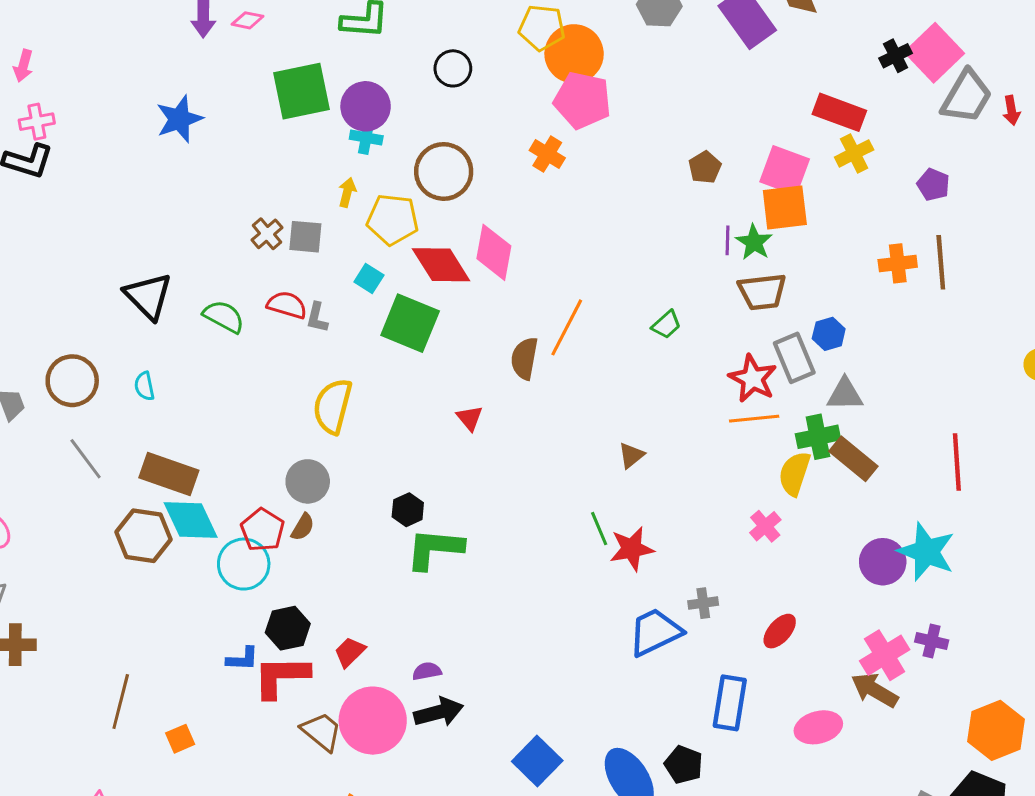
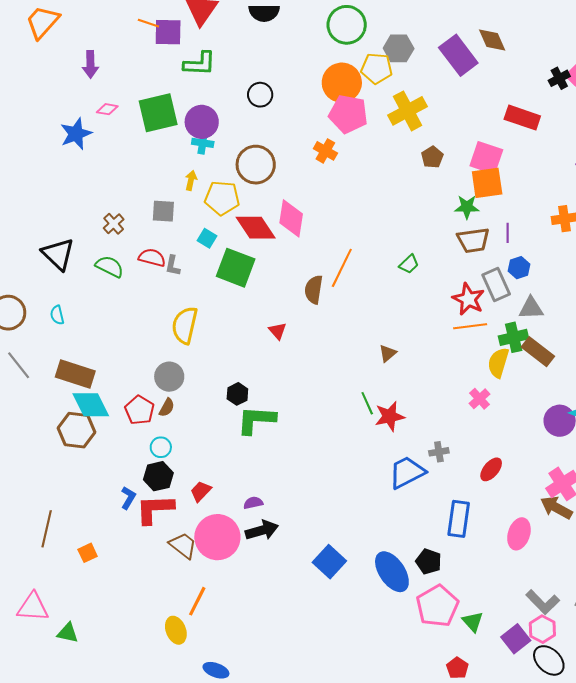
pink diamond: (247, 20) -> (107, 109), moved
yellow pentagon: (542, 28) -> (377, 68), moved
yellow cross: (854, 153) -> (408, 111), moved, size x1.5
brown cross: (267, 234) -> (114, 224), moved
purple line: (728, 240) -> (508, 233), moved
green star: (754, 242) -> (467, 207), turned -30
brown hexagon: (144, 536) -> (77, 430), moved
cyan circle: (244, 564) -> (161, 447), moved, size x0.6
blue L-shape: (242, 659) -> (128, 498), turned -60
pink ellipse: (818, 727) -> (519, 534), turned -56

